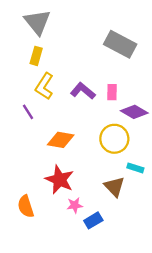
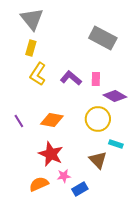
purple line: (28, 112) -> (19, 121), moved
orange semicircle: (26, 206) -> (39, 184), moved, turned 84

